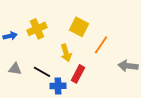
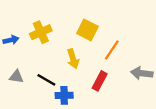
red rectangle: (78, 74) -> (100, 81), moved

